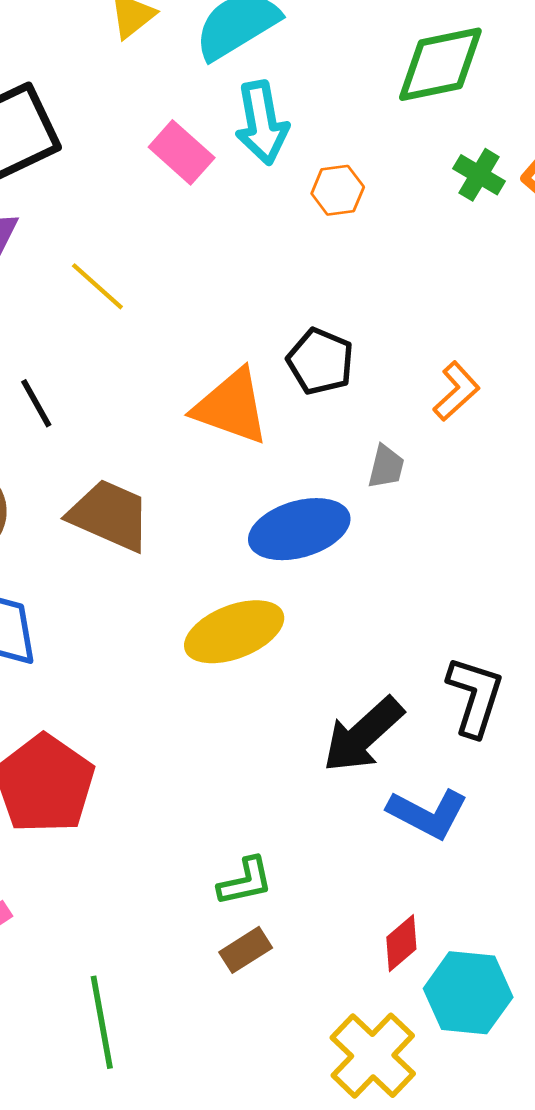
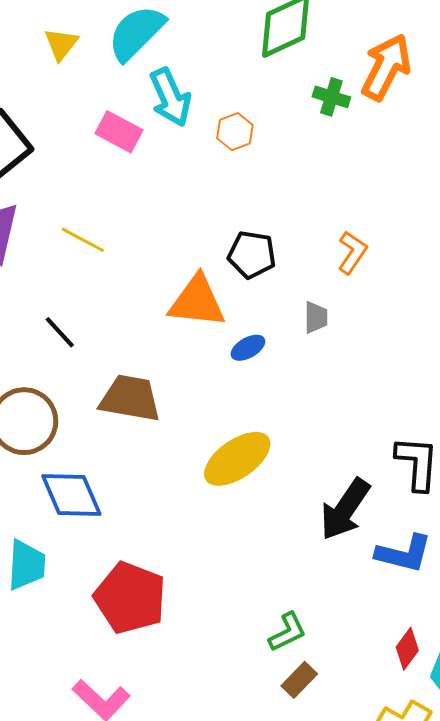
blue ellipse: (299, 529) -> (248, 348), moved, size x0.5

